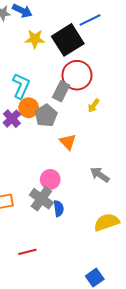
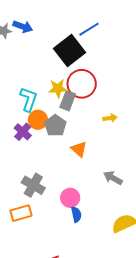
yellow star: (35, 39) -> (58, 88), moved
yellow arrow: (94, 106) -> (110, 118), moved, turned -128
pink circle: (50, 179) -> (70, 198), moved
gray cross: (41, 199) -> (33, 185), moved

